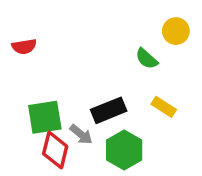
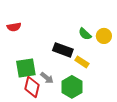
yellow circle: (176, 31) -> (104, 36), moved
yellow rectangle: (164, 107) -> (82, 62), moved
black rectangle: (109, 110) -> (63, 50), moved, turned 42

